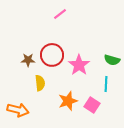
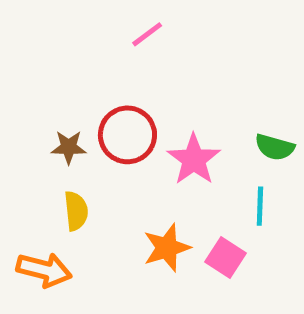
yellow semicircle: (40, 83) -> (76, 211), moved

